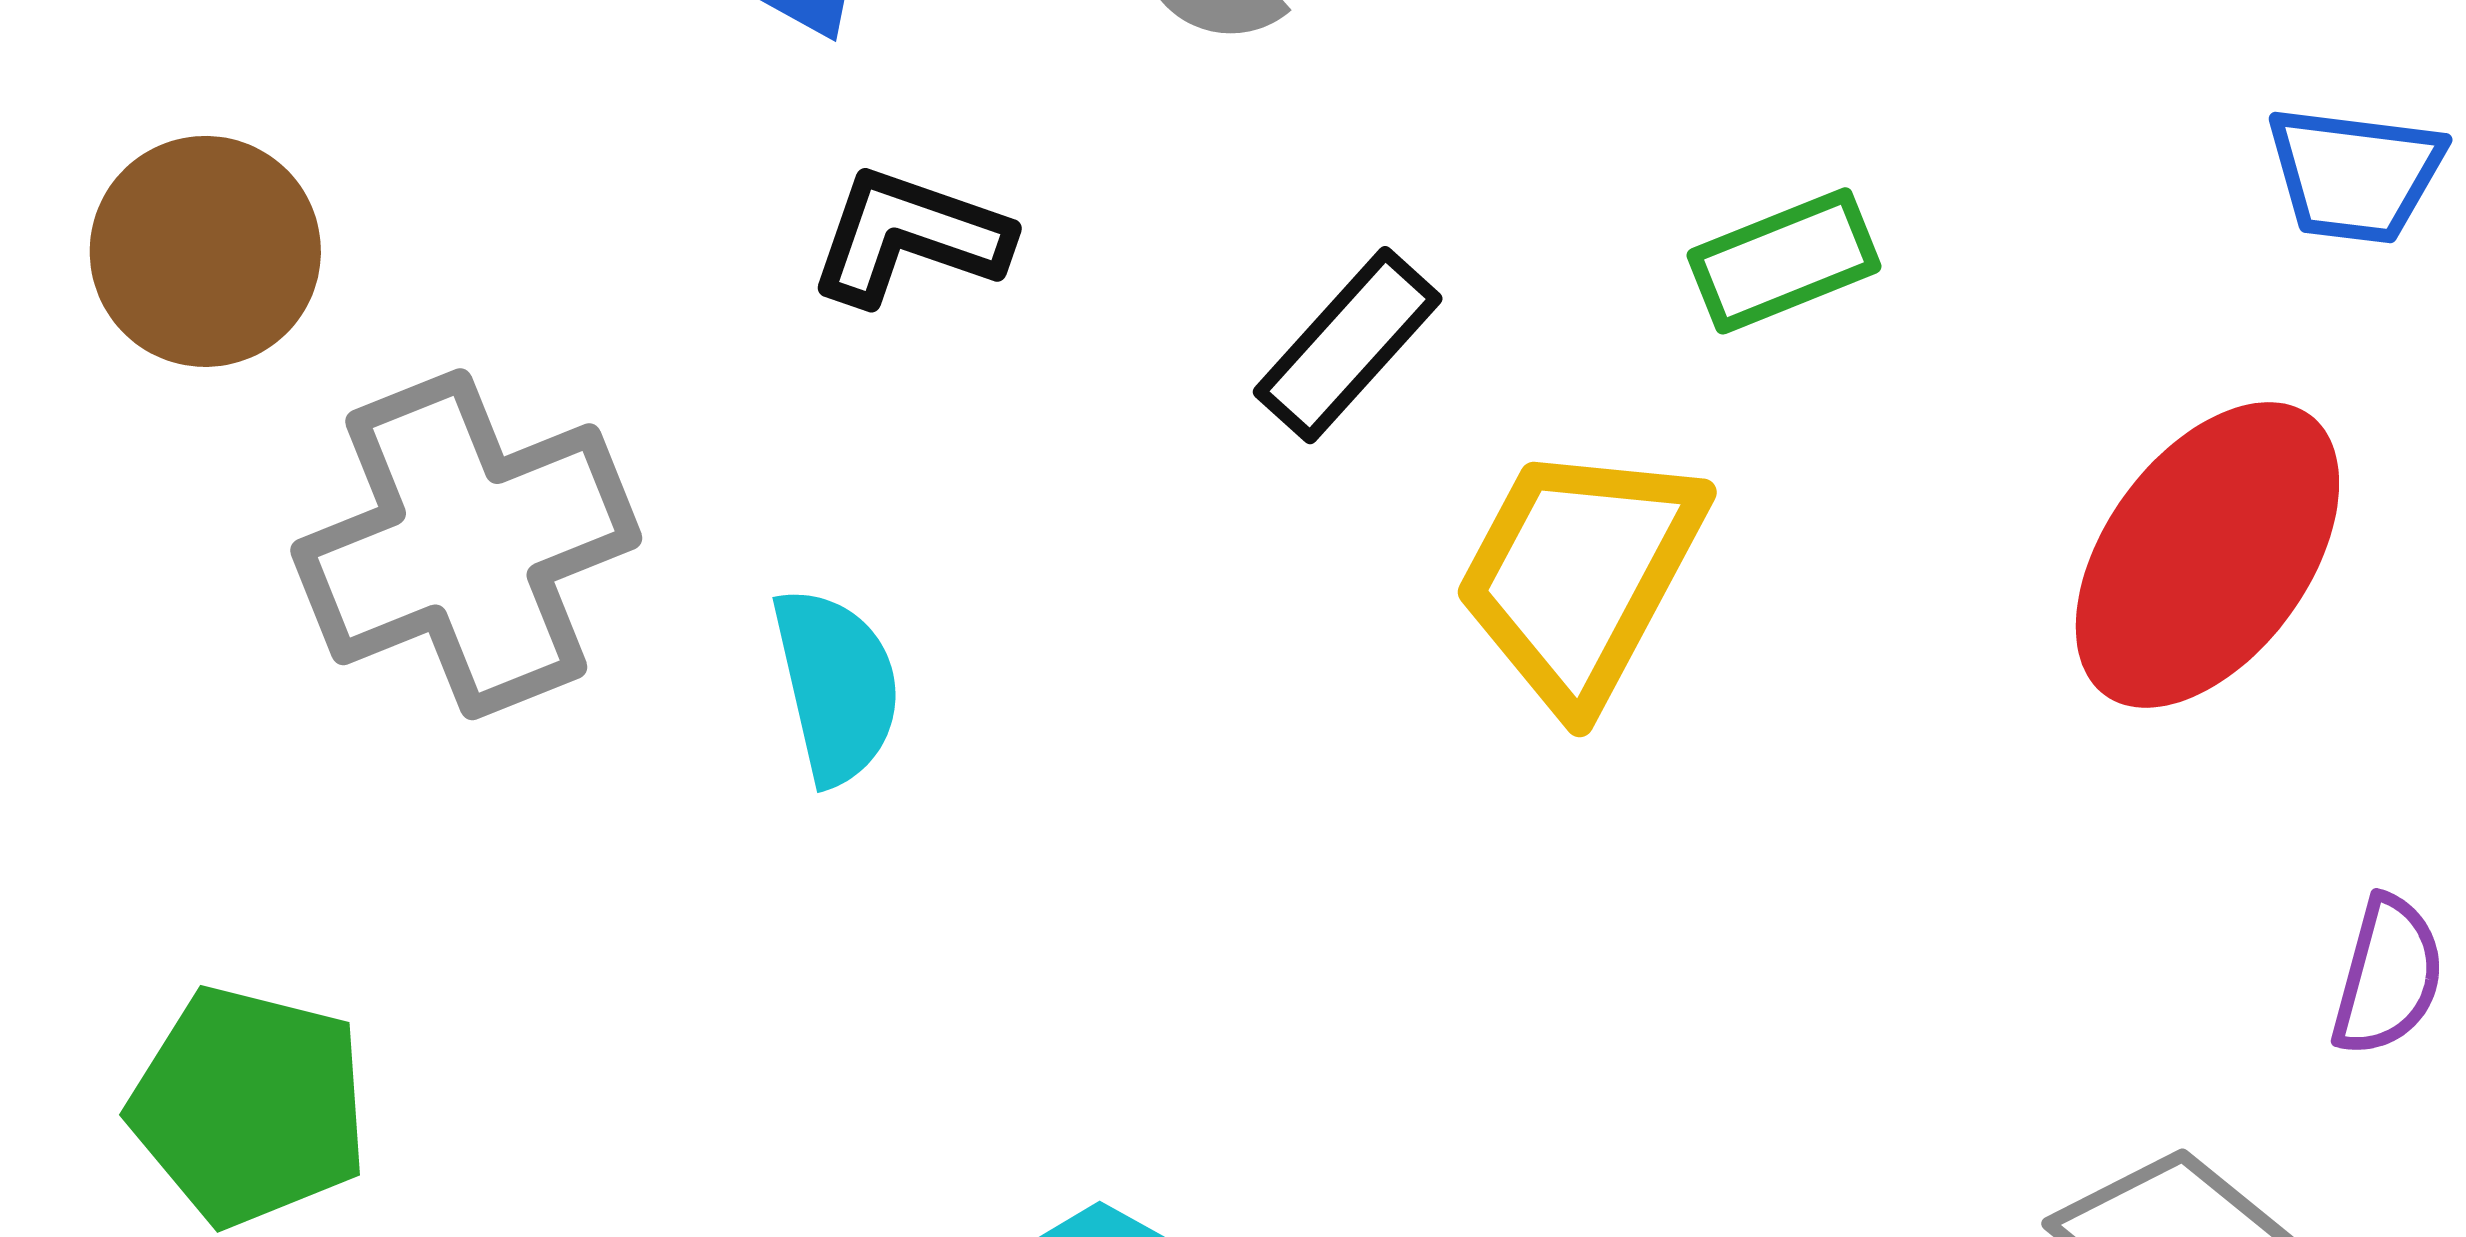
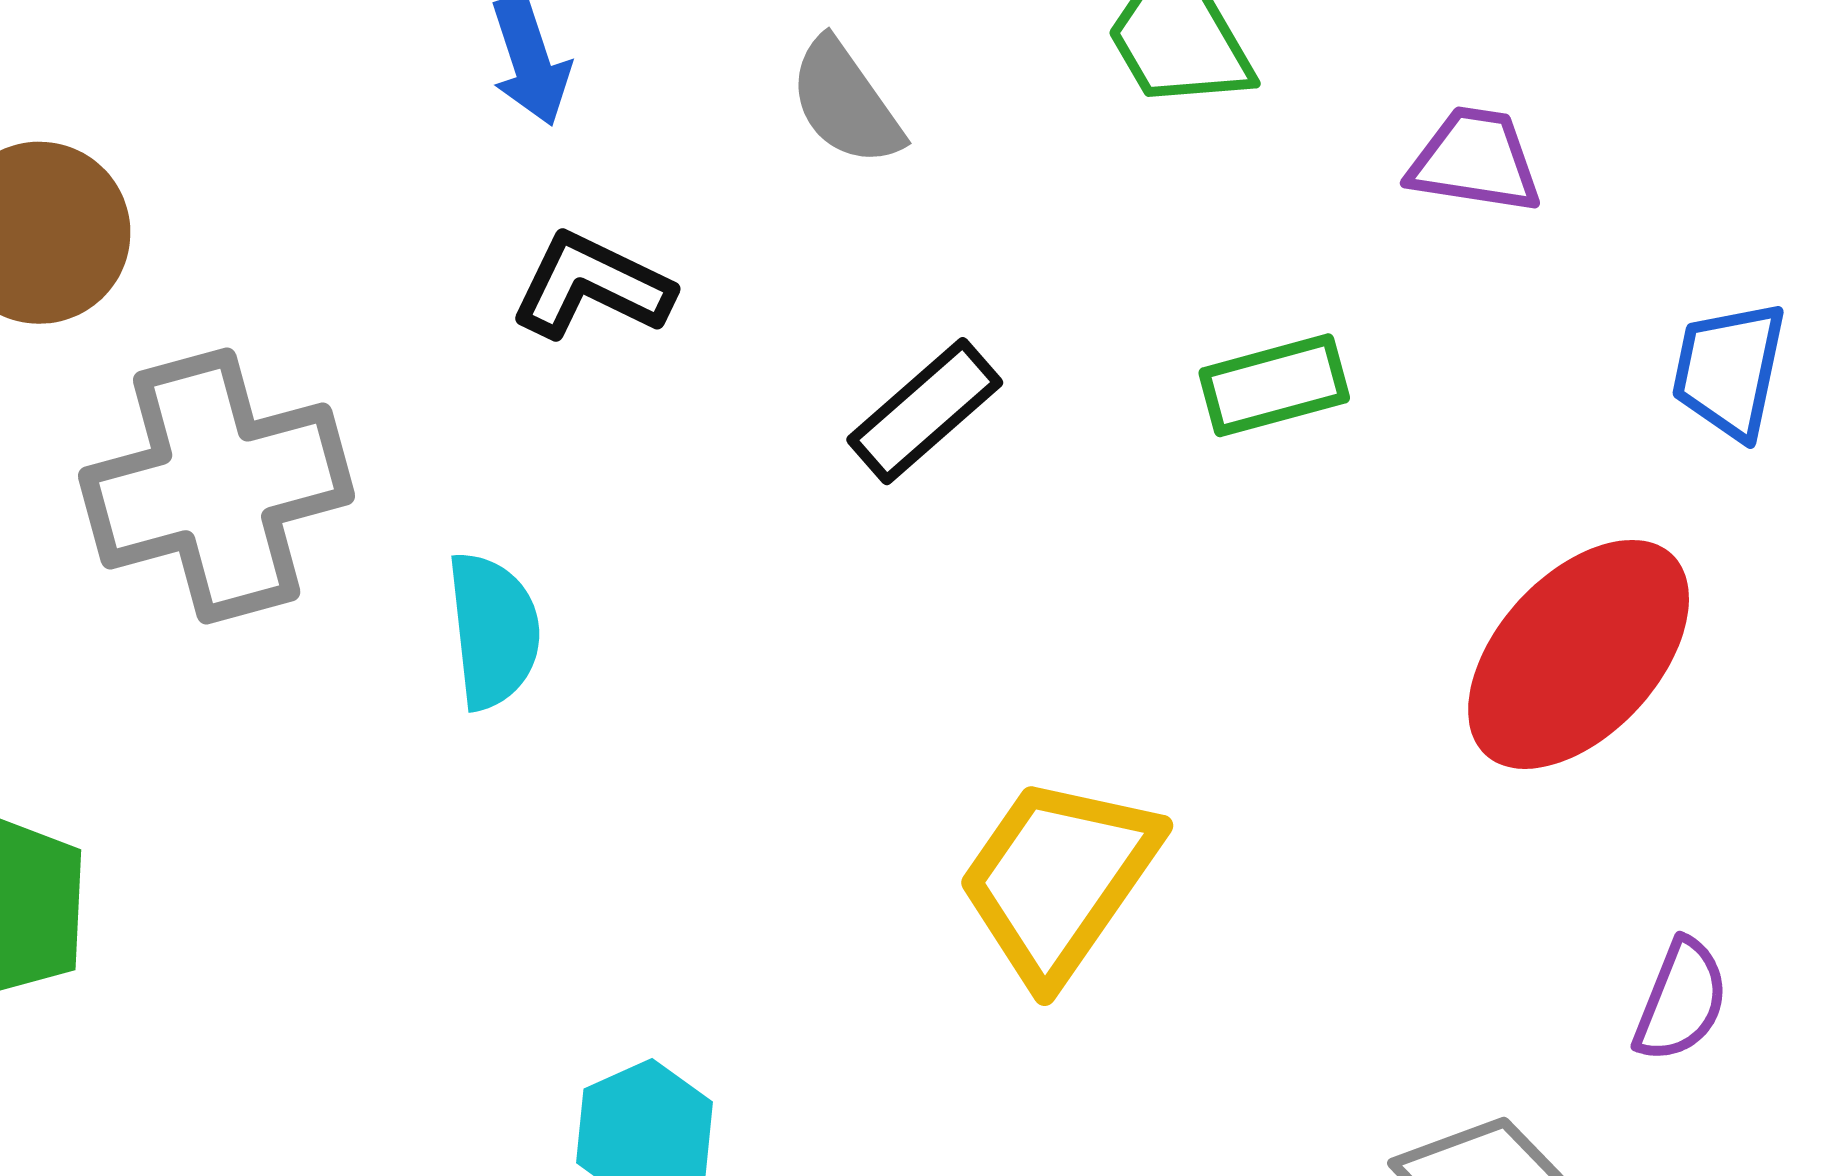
blue trapezoid: (2355, 175) -> (1729, 370), turned 88
yellow trapezoid: (1580, 575) -> (1058, 879), moved

